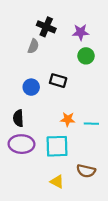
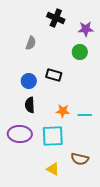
black cross: (46, 27) -> (56, 18), moved
purple star: (81, 32) -> (86, 29), moved
black semicircle: (18, 118) -> (30, 105), moved

